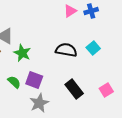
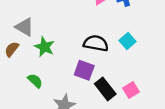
purple square: (34, 80) -> (84, 70), moved
pink square: (106, 90) -> (131, 90), moved

